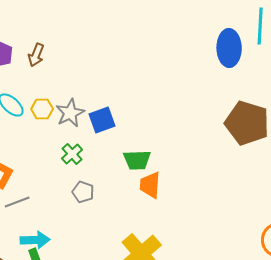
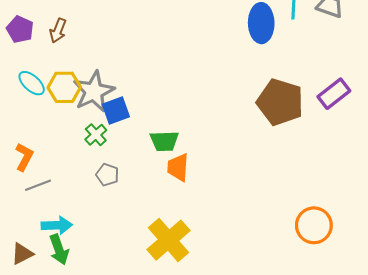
yellow hexagon: (42, 109) -> (64, 87), size x1.4
gray star: (70, 113) -> (94, 92), size x1.4
blue square: (102, 120) -> (116, 111), moved

